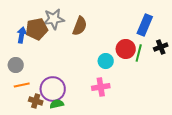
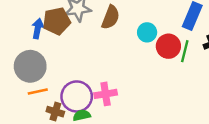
cyan circle: (106, 61) -> (147, 32), moved
gray circle: (16, 65) -> (30, 66), size x1.6
pink cross: (101, 87) -> (106, 94), moved

